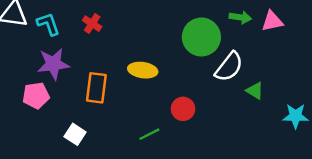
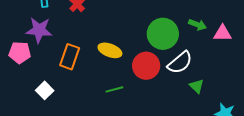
red circle: (183, 109) -> (146, 66), moved, size x1.4
green line: (149, 134) -> (114, 89), moved

